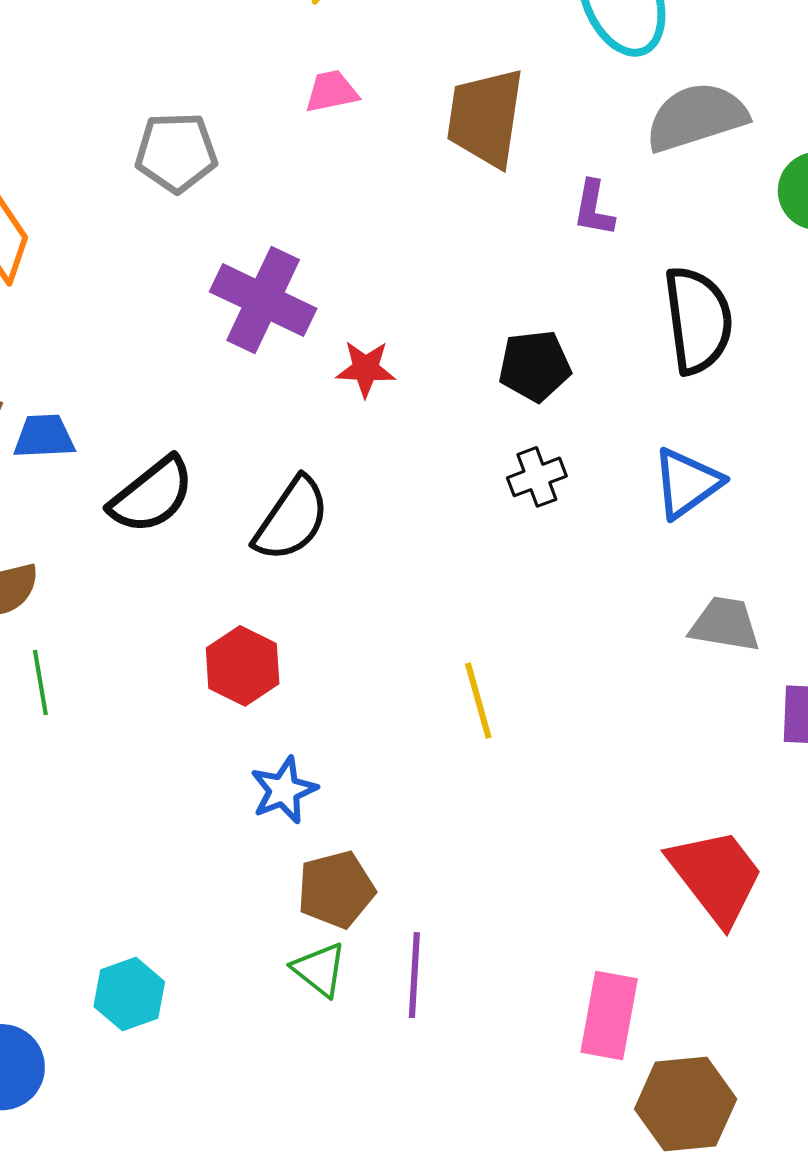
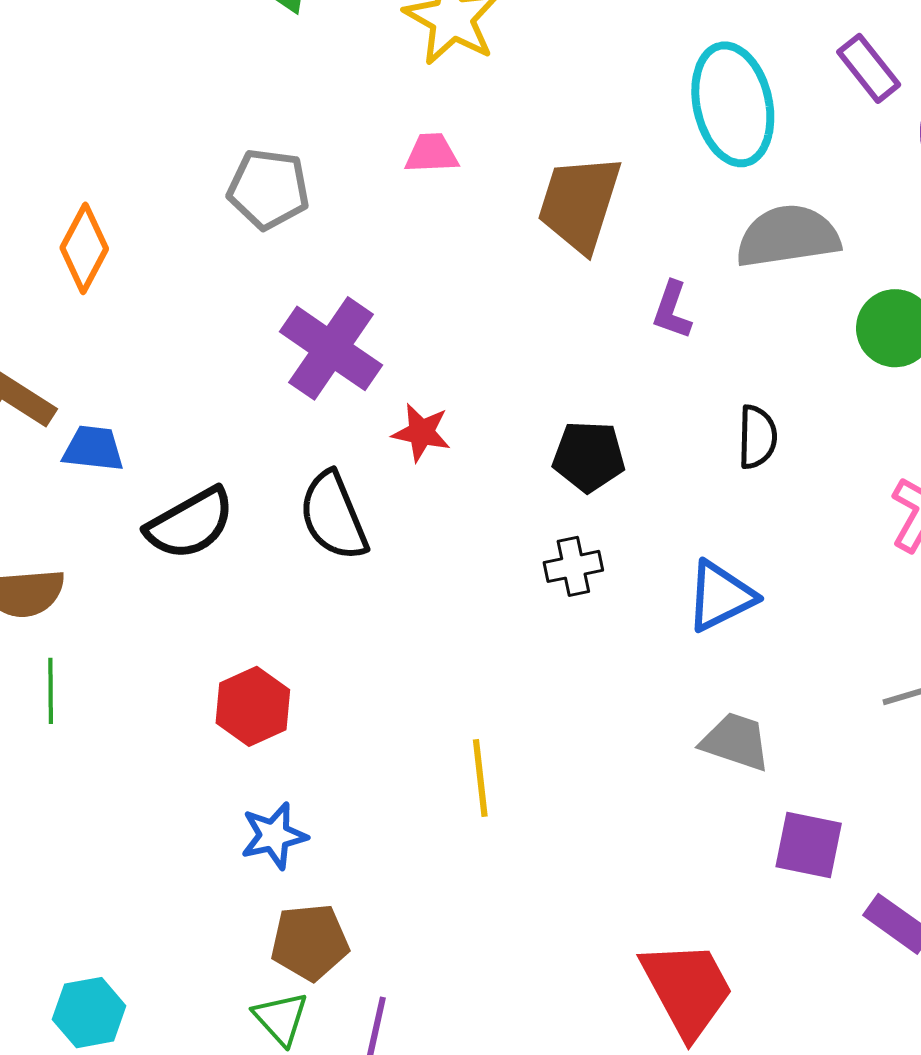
black semicircle: (698, 320) -> (757, 437), size x0.6
black semicircle: (292, 519) -> (333, 516), moved, turned 114

